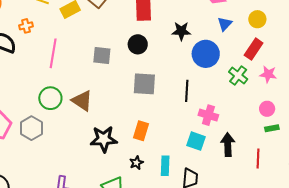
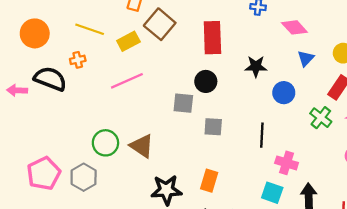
pink line: (53, 53) -> (127, 81), moved, turned 56
blue circle: (206, 54) -> (284, 93), size x0.7
gray square: (102, 55) -> (183, 103), moved
gray square: (144, 84) -> (213, 127), size x0.7

